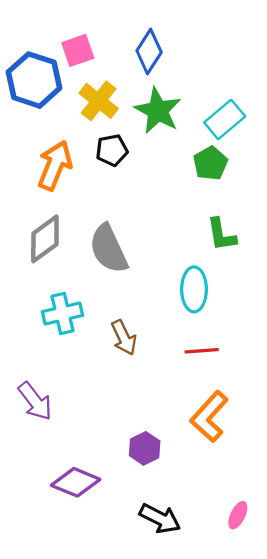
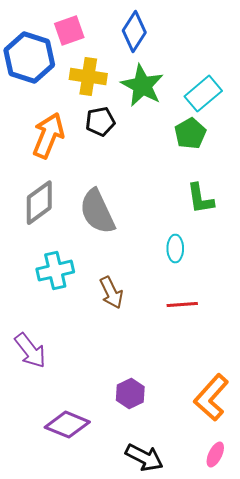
yellow cross: (99, 101) -> (88, 77), turned -30
cyan ellipse: (194, 289) -> (175, 249), size x0.7
orange L-shape: (209, 417) -> (211, 398), moved

